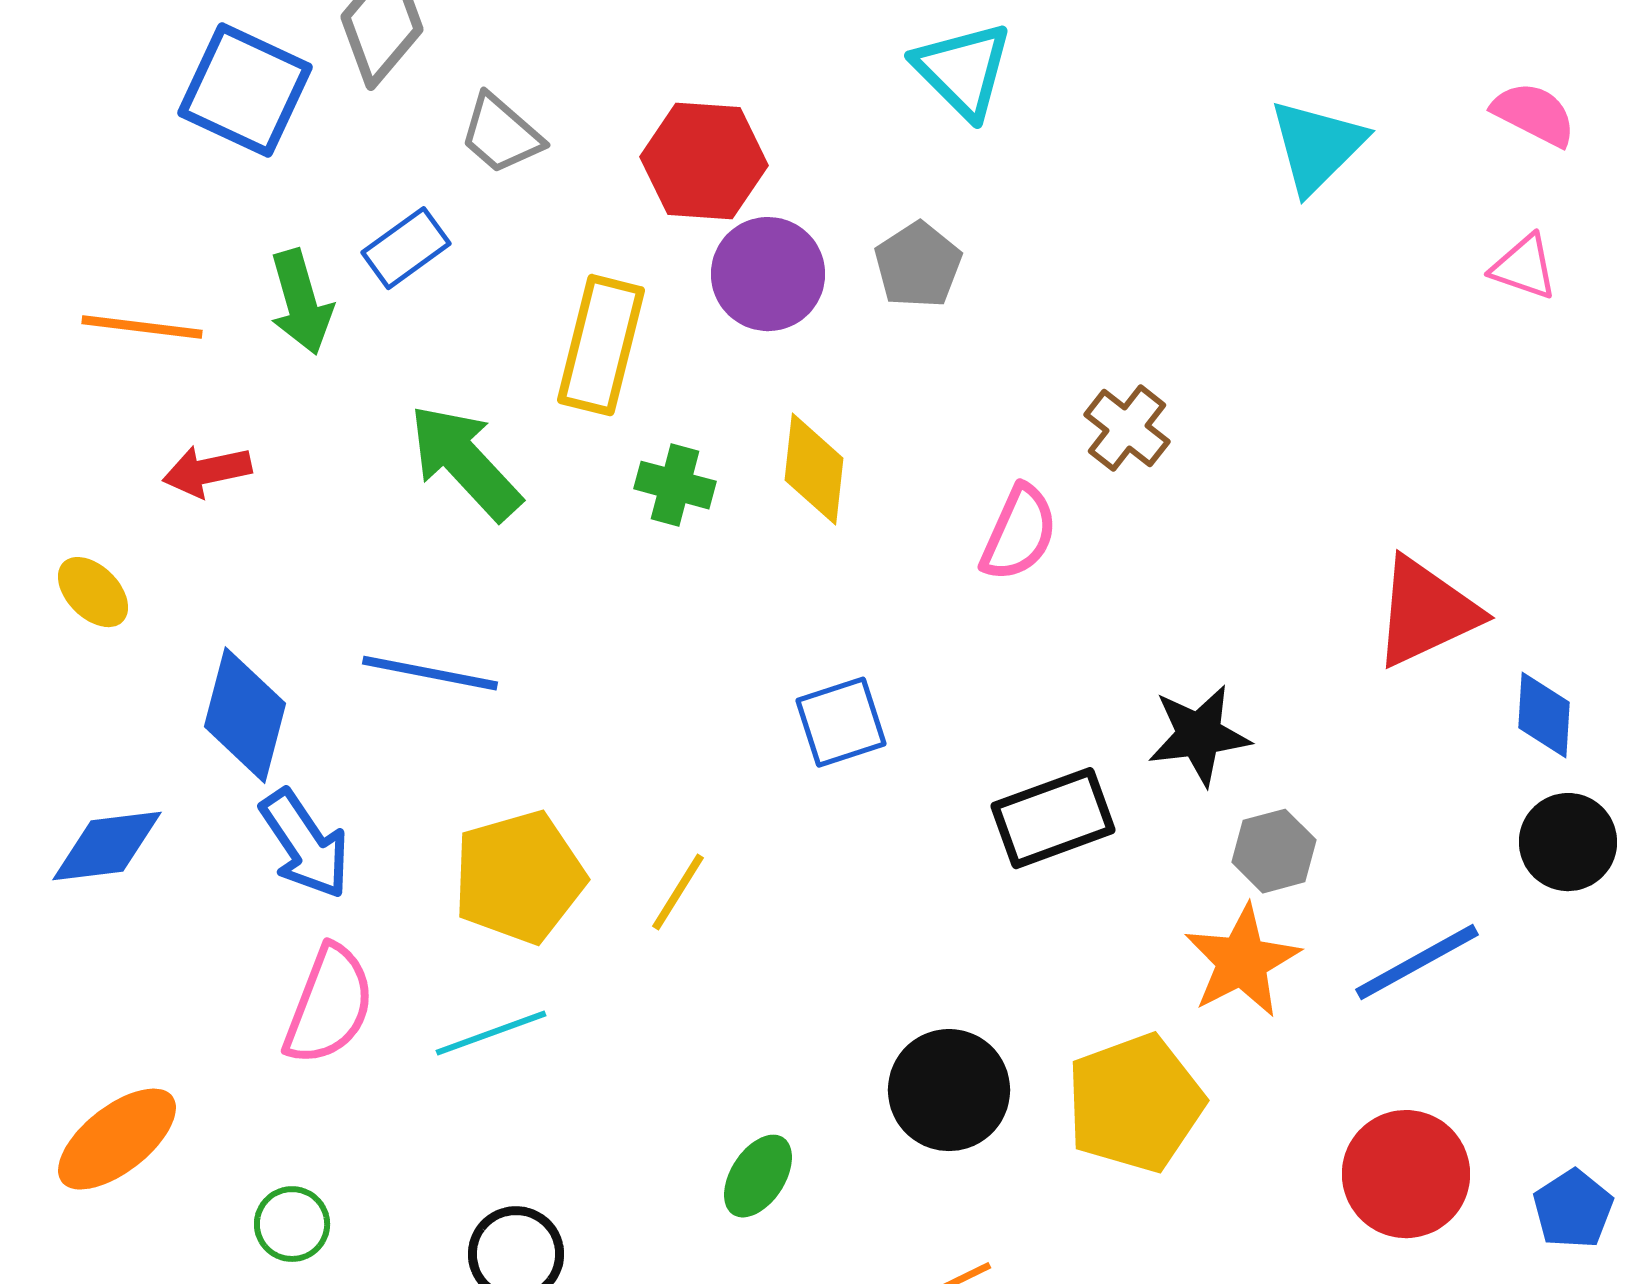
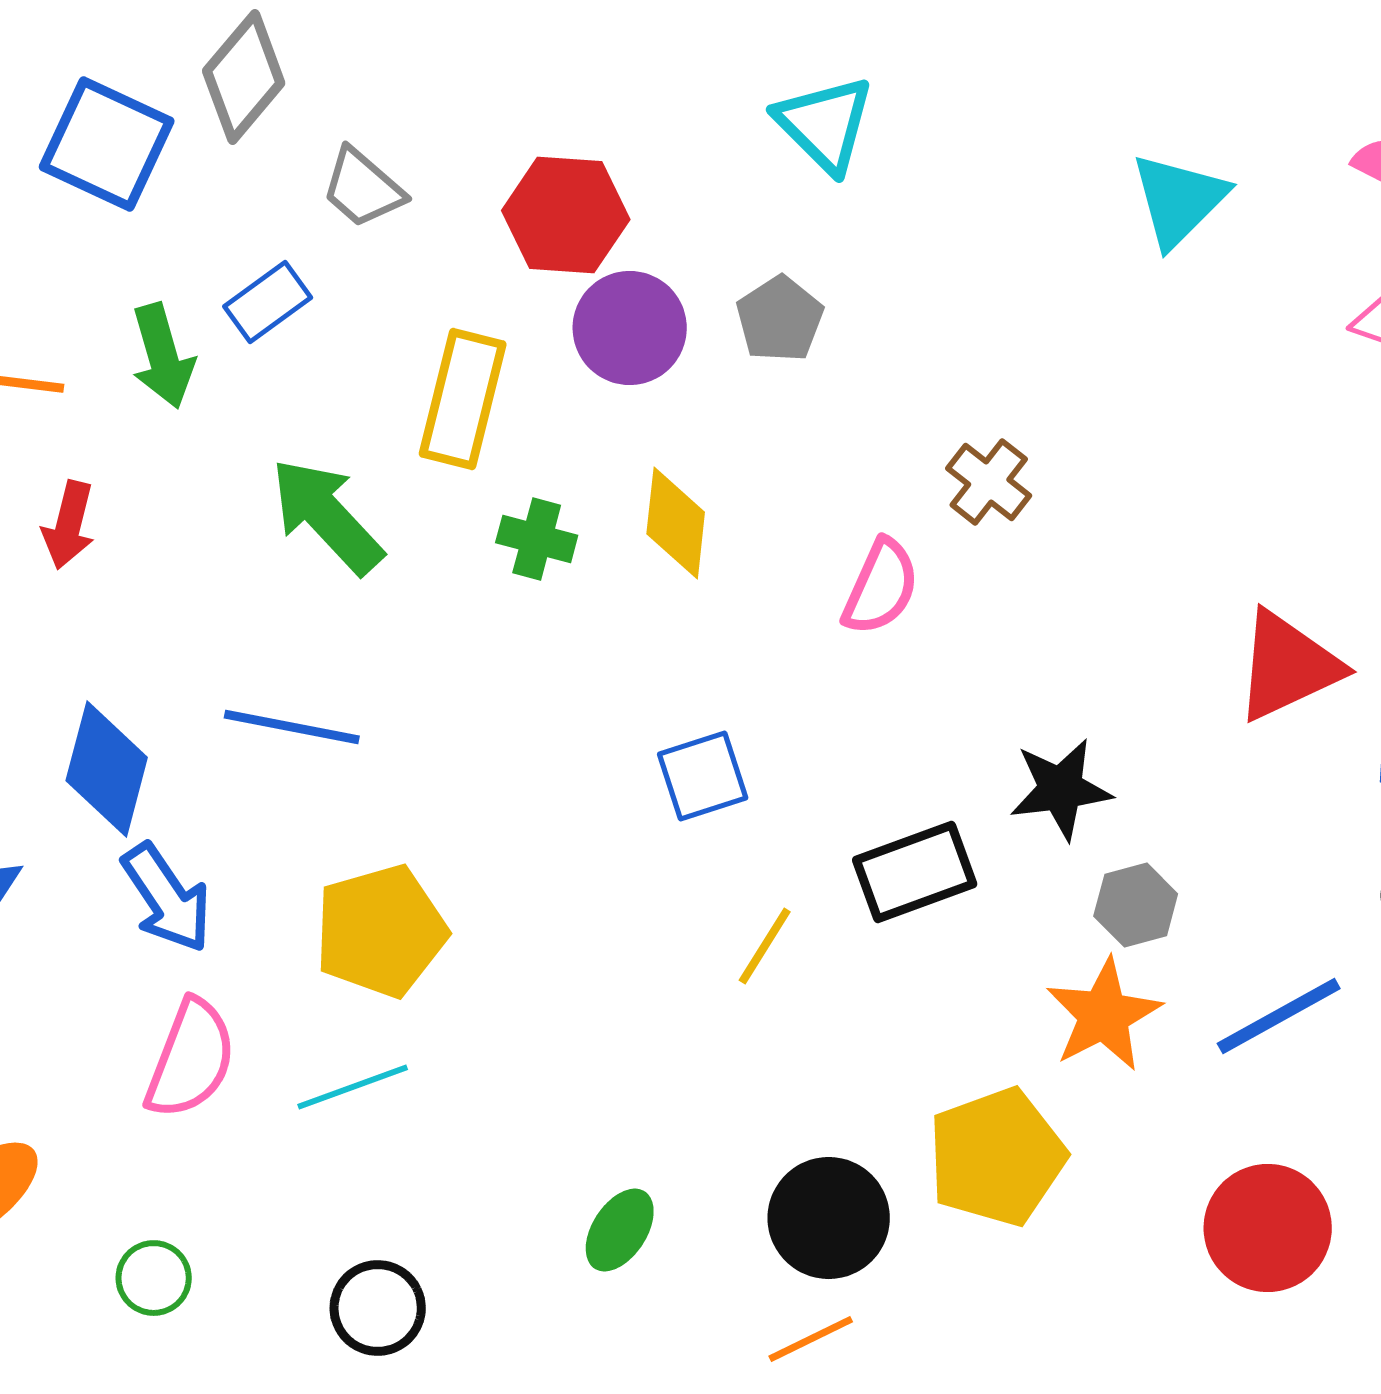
red arrow: (207, 471) -> (69, 525), turned -64
yellow line: (678, 892) -> (765, 946), moved
black circle: (949, 1090) -> (829, 1218), moved

